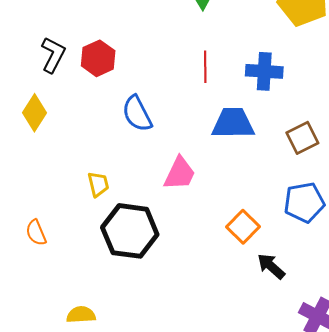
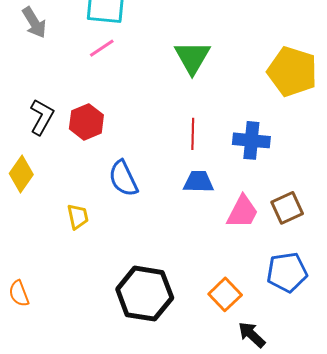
blue trapezoid: (233, 123) -> (198, 182), moved, size x0.7
pink trapezoid: (180, 173) -> (242, 212), moved
yellow trapezoid: (98, 184) -> (78, 217), moved
black hexagon: (130, 231) -> (145, 294), moved

